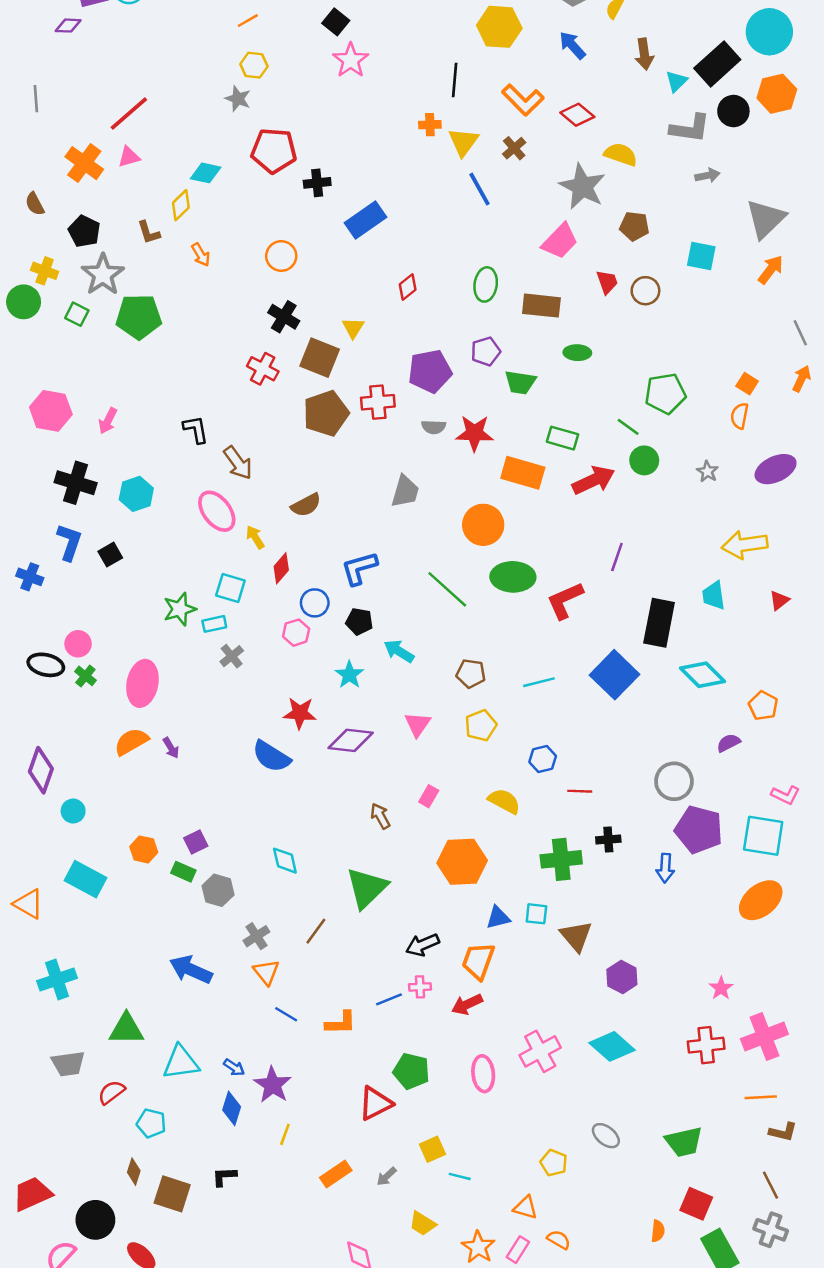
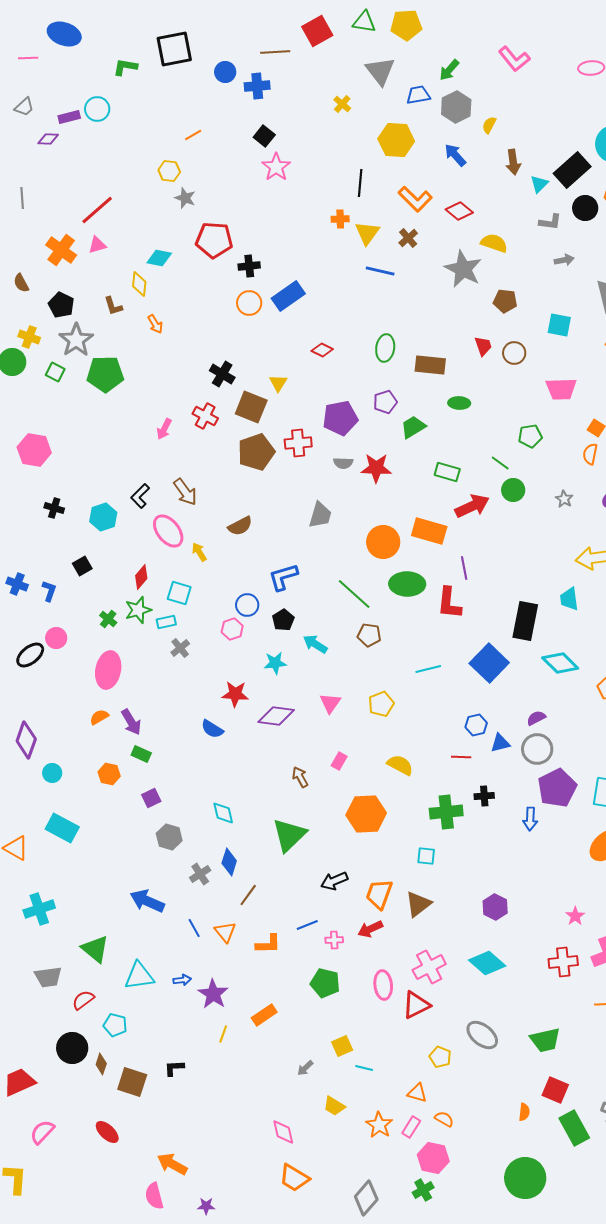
yellow hexagon: (254, 65) -> (169, 171), moved
gray L-shape: (690, 128) -> (550, 222), size x0.7
blue line: (479, 189) -> (380, 271), turned -48
yellow diamond: (181, 205) -> (139, 284), turned -40
pink trapezoid: (560, 241) -> (561, 389), moved, turned 44
orange circle: (281, 256) -> (249, 303), moved
red diamond: (408, 287) -> (322, 350), turned 65
green trapezoid: (520, 382) -> (413, 427), turned 140
green pentagon: (665, 394) -> (530, 436), size x0.7
pink arrow: (108, 421) -> (164, 429), moved
black L-shape: (196, 429) -> (140, 496), moved, turned -125
orange rectangle: (523, 473) -> (429, 531), moved
black cross: (76, 483) -> (54, 508), size x0.6
blue L-shape: (69, 542) -> (49, 591), moved, size x0.7
purple line: (617, 557) -> (464, 568), moved, turned -30
red diamond: (281, 568) -> (141, 577), moved
red L-shape: (565, 600) -> (449, 603), turned -60
black pentagon: (359, 621) -> (283, 620), turned 30
black ellipse: (46, 665) -> (30, 655), turned -52
brown pentagon: (471, 673) -> (369, 635), moved
cyan star: (349, 675) -> (275, 663), turned 30
green cross: (85, 676) -> (108, 619), moved
orange semicircle: (131, 742) -> (99, 717), size x0.7
purple semicircle: (728, 743) -> (536, 718), moved
purple arrow: (171, 748) -> (131, 722), size x1.5
blue semicircle: (271, 757) -> (212, 729), size x0.7
blue hexagon: (543, 759) -> (476, 725), moved
purple pentagon: (699, 830) -> (557, 788), turned 30
orange hexagon: (144, 849) -> (109, 774), moved
green rectangle: (183, 872) -> (141, 754), moved
blue triangle: (498, 918) -> (500, 743), moved
brown line: (316, 931) -> (248, 895), moved
brown triangle: (576, 936) -> (418, 904), moved, turned 32
orange triangle: (266, 972) -> (225, 932), moved
pink cross: (420, 987) -> (334, 940), moved
blue line: (286, 1014) -> (194, 928), moved, turned 30
green triangle: (126, 1029) -> (95, 949), turned 40
blue arrow: (234, 1067) -> (182, 980), turned -42
red triangle: (375, 1103) -> (416, 1005), moved
blue diamond: (232, 1108) -> (229, 862), moved
gray ellipse: (606, 1136) -> (482, 1035), size x1.4
orange rectangle: (336, 1174) -> (264, 1015), moved
black circle: (95, 1220) -> (72, 1048), moved

